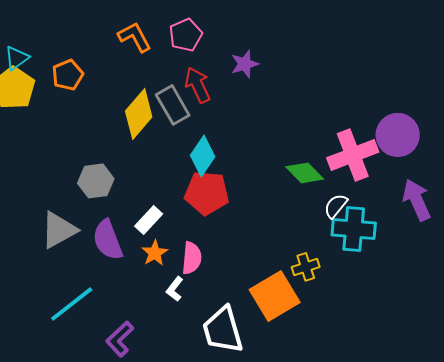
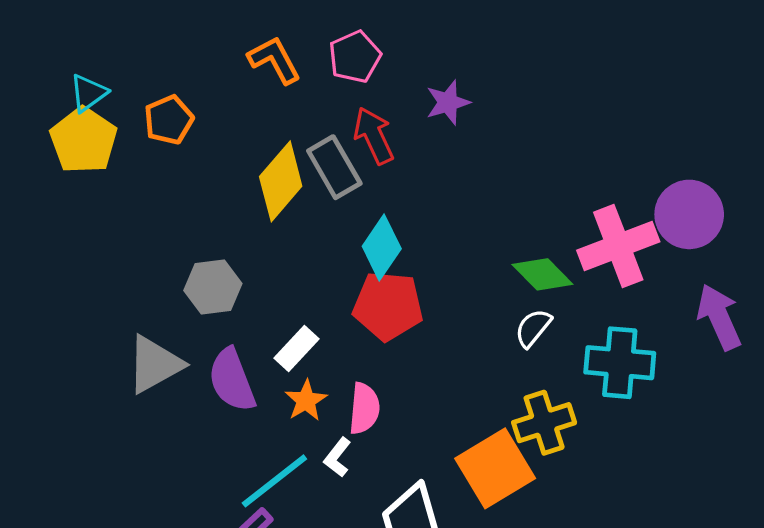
white semicircle: (336, 206) -> (533, 328), moved
yellow cross: (306, 267) -> (544, 423), size x1.4
cyan line: (72, 304) -> (274, 481), moved

